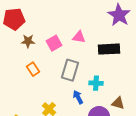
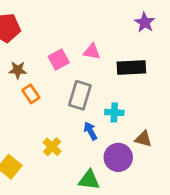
purple star: (119, 15) -> (145, 22), size x0.7
brown star: (28, 41) -> (18, 70), moved

